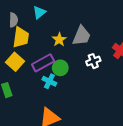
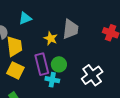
cyan triangle: (39, 12) -> (25, 18), turned 32
white cross: (93, 61) -> (92, 75), moved, size x1.5
purple rectangle: (43, 63) -> (42, 64), turned -60

